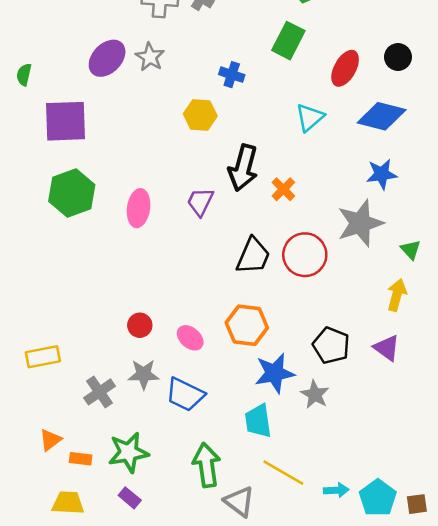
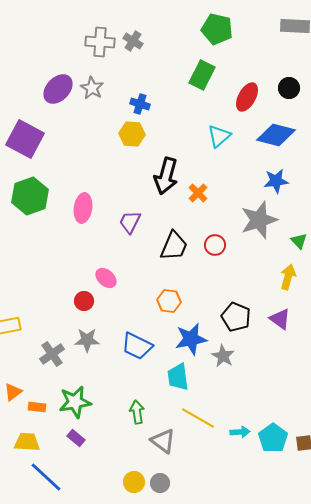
blue cross: (232, 75) -> (140, 104), moved
purple square: (65, 121) -> (25, 139), turned 30
purple trapezoid: (200, 202) -> (130, 222), moved
red circle: (305, 255) -> (215, 245), size x0.6
orange hexagon: (247, 325) -> (169, 301), size x0.7
pink ellipse: (190, 338) -> (106, 278), moved
blue trapezoid: (185, 394) -> (137, 346), moved
green arrow: (207, 465) -> (137, 412), size x0.7

